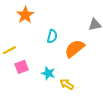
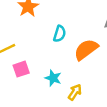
yellow arrow: (67, 84) -> (75, 92), turned 88

